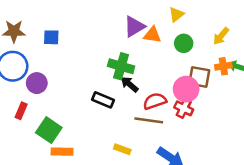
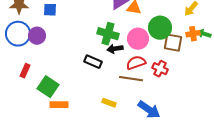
green circle: (184, 43) -> (160, 28), moved, size x1.5
purple circle: (37, 83) -> (37, 36), moved
black arrow: (129, 84) -> (115, 49), turned -49
pink circle: (186, 89) -> (138, 39), moved

